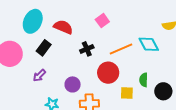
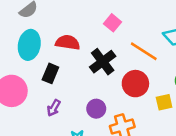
black cross: (87, 49) -> (103, 62), size x1.5
orange line: (121, 49) -> (144, 51), turned 70

